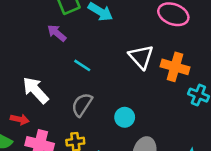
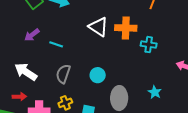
purple arrow: (57, 33) -> (32, 35), moved, turned -63

